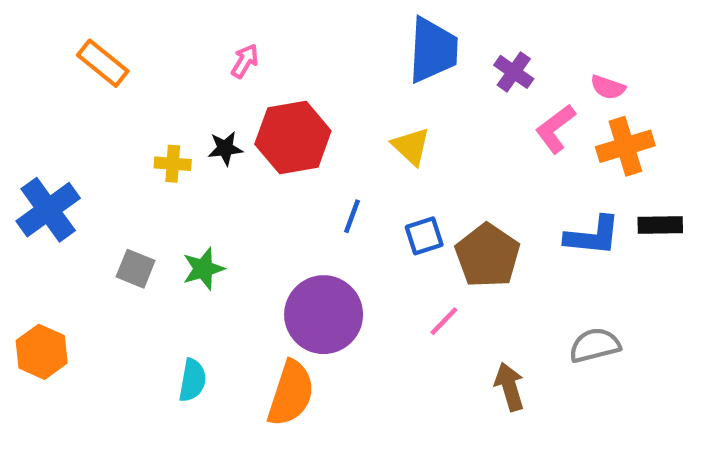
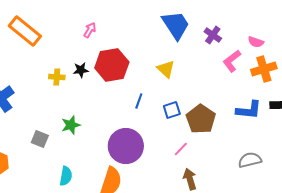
blue trapezoid: (433, 50) -> (176, 25), turned -36
orange rectangle: (103, 63) -> (25, 31), size x1.4
gray square: (136, 269) -> (40, 139), moved
brown arrow: (509, 387) -> (190, 179), moved

